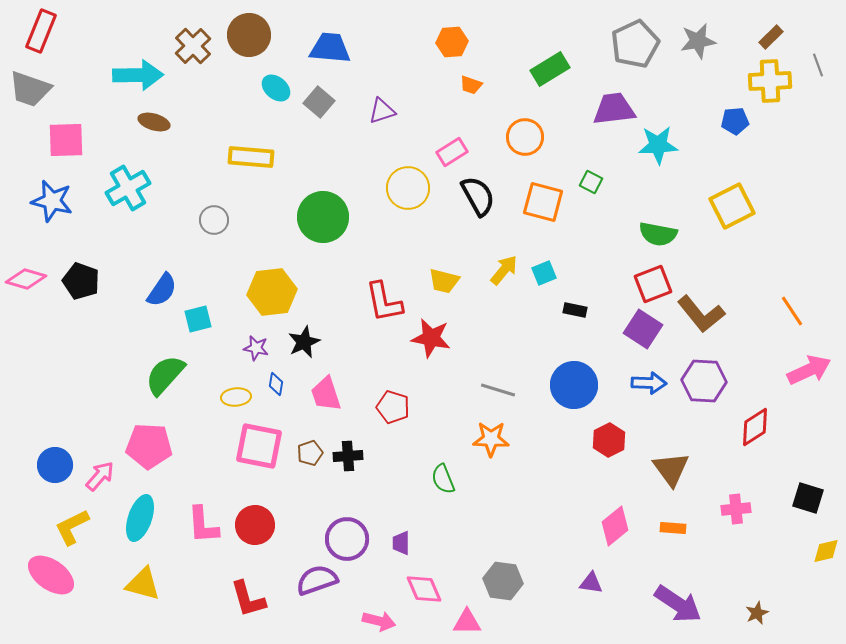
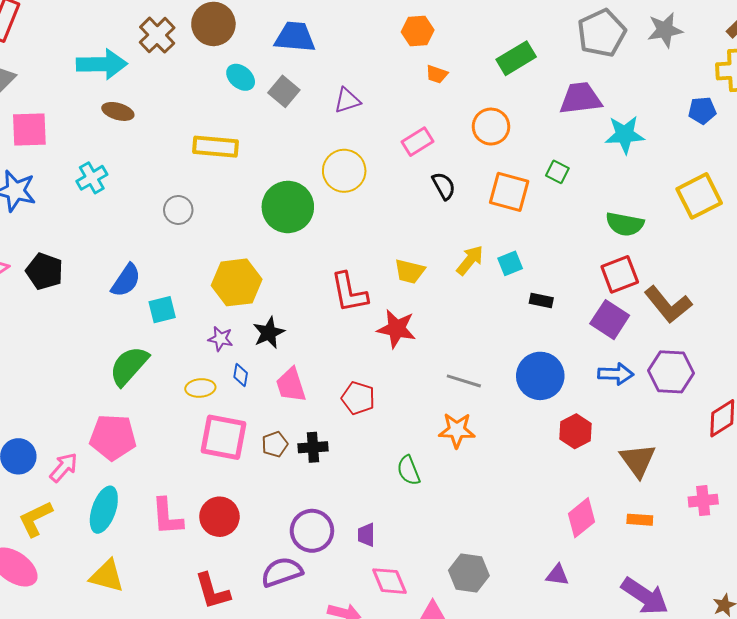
cyan cross: (128, 188) -> (92, 178), size x0.7
yellow circle: (408, 188) -> (344, 171), moved
black semicircle: (478, 196) -> (444, 186), size x0.7

